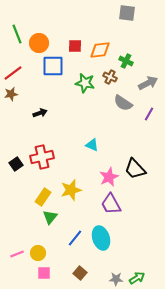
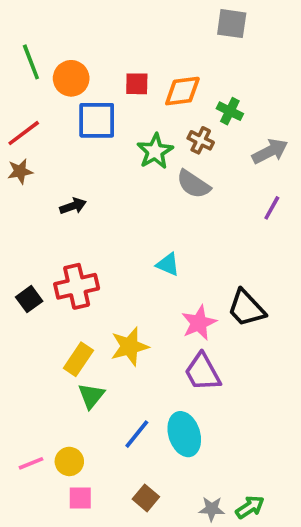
green star: (85, 83) -> (155, 151), turned 30
gray semicircle: (123, 103) -> (193, 184), moved

